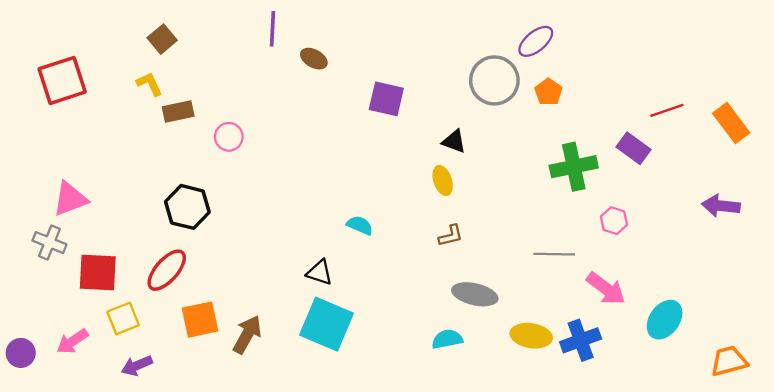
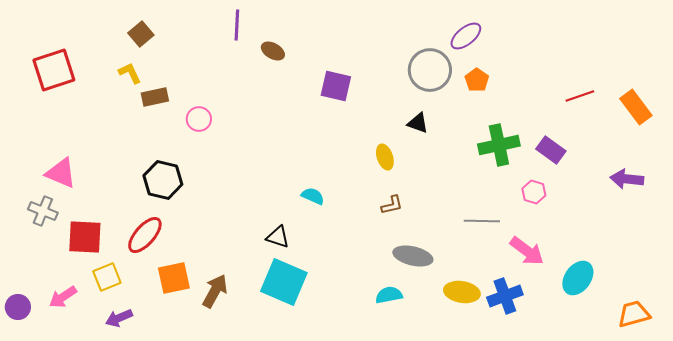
black triangle: (454, 141) -> (418, 123), moved
purple rectangle: (633, 148) -> (551, 150), moved
pink triangle: (70, 199) -> (61, 173), turned 44

